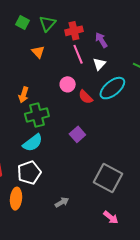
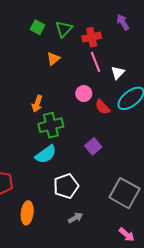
purple arrow: (101, 40) -> (123, 22), moved
orange triangle: (38, 52) -> (53, 59), turned 32
white pentagon: (29, 173) -> (66, 186), moved

